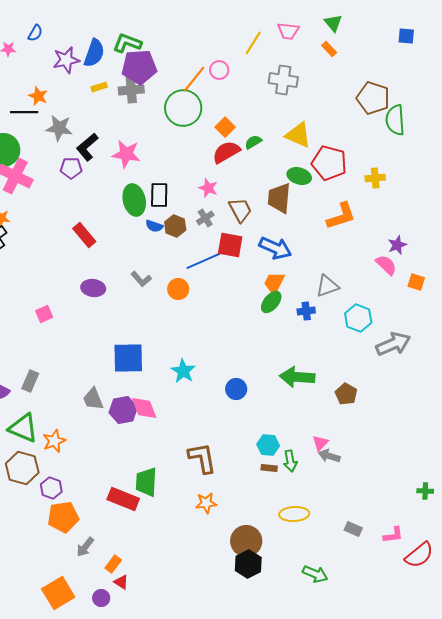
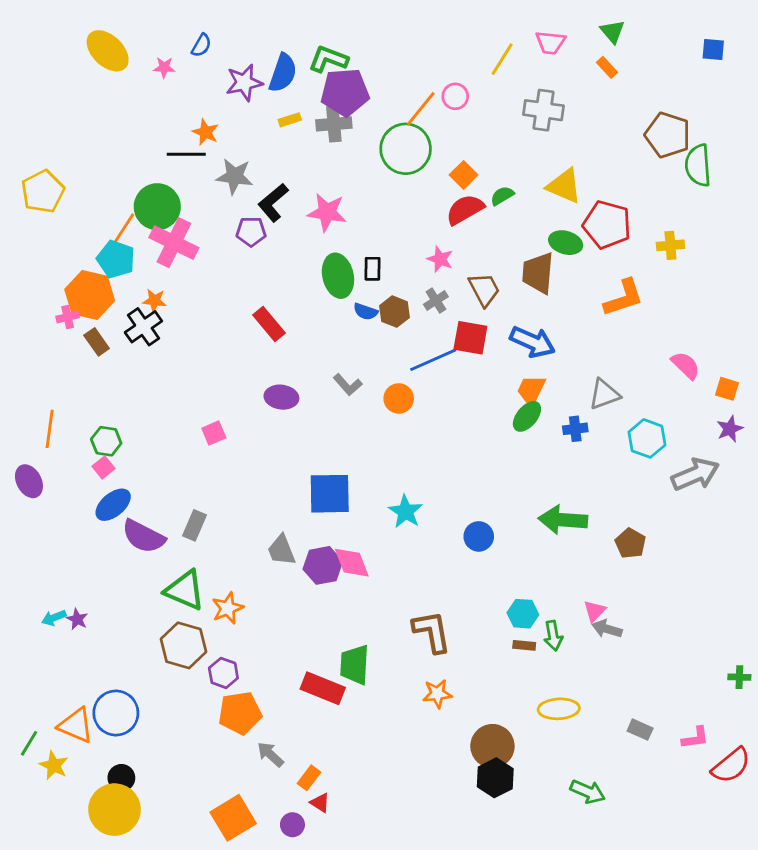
black rectangle: (159, 195) -> (372, 269), size x0.7
purple star: (397, 245) -> (730, 429), moved
gray arrow: (85, 547) -> (270, 754), turned 95

